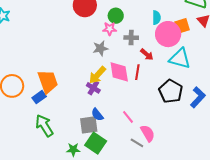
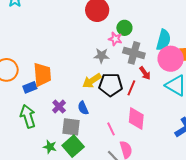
cyan semicircle: (156, 18) -> (163, 40), size x1.5
gray cross: (131, 38) -> (134, 53), size x1.5
pink diamond: (119, 72) -> (136, 119), moved
purple cross: (93, 88) -> (59, 107), moved
black pentagon: (171, 91) -> (111, 85), moved, turned 30
blue semicircle: (97, 115) -> (83, 108), moved

